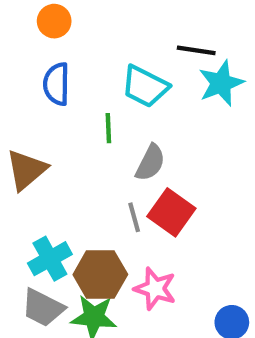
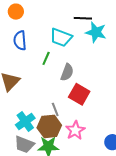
cyan star: (221, 83) -> (96, 32), turned -30
green line: (108, 128) -> (46, 58), turned 32
gray line: (134, 217) -> (55, 109), moved
pink star: (155, 289) -> (75, 130), turned 30

